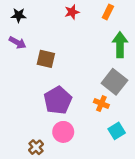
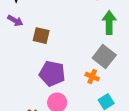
purple pentagon: (58, 100) -> (52, 74), turned -30

